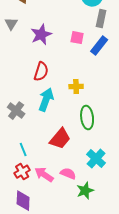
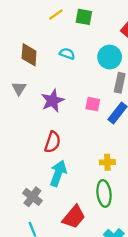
yellow cross: (76, 87) -> (107, 162), moved
gray cross: (16, 111) -> (32, 197), moved

